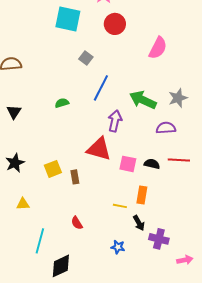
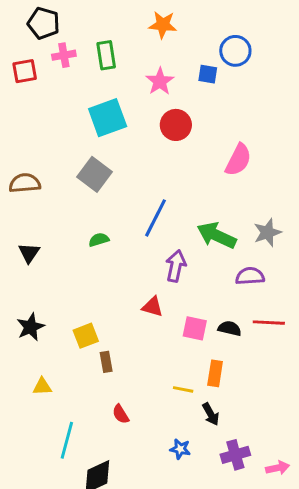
cyan square: (68, 19) -> (108, 118), turned -32
gray square: (86, 58) -> (94, 174), moved, size x1.6
red triangle: (99, 149) -> (153, 307), size x0.6
brown rectangle: (75, 177) -> (106, 362), moved
purple cross: (159, 239) -> (235, 455), moved, turned -30

